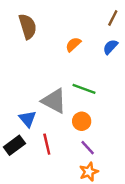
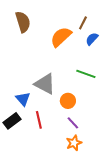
brown line: (113, 18) -> (83, 23), moved
orange semicircle: (73, 44) -> (61, 37), size x1.6
green line: (84, 89) -> (86, 74), moved

